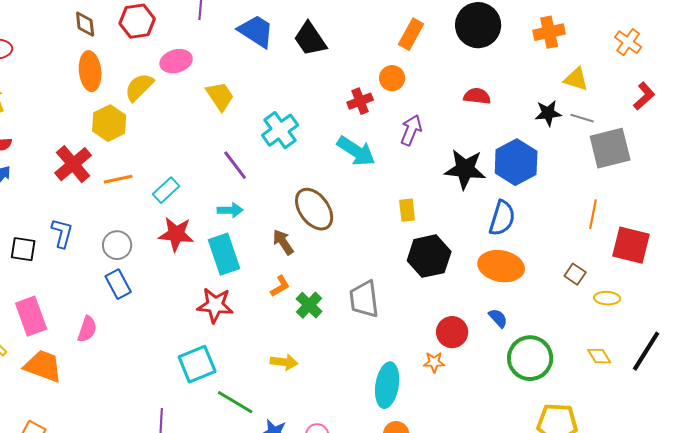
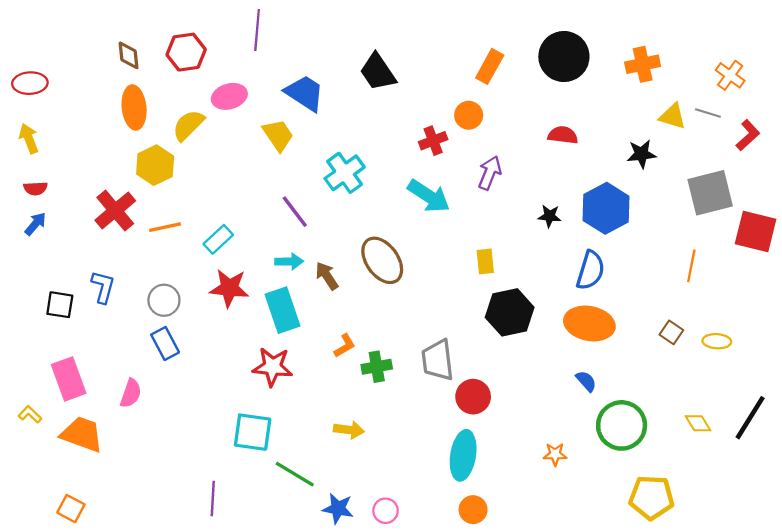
blue trapezoid: (256, 31) -> (305, 93), moved
gray line: (582, 118) -> (708, 113), moved
black star: (465, 169) -> (550, 216), size x0.5
brown arrow: (283, 242) -> (327, 276), moved
red square: (631, 245) -> (756, 232), moved
yellow ellipse: (607, 298) -> (717, 341), moved
green cross: (309, 305) -> (377, 367), turned 36
red circle: (452, 332) -> (473, 397), moved
orange star: (434, 362) -> (555, 454), moved
cyan square: (197, 364) -> (253, 432), turned 30

